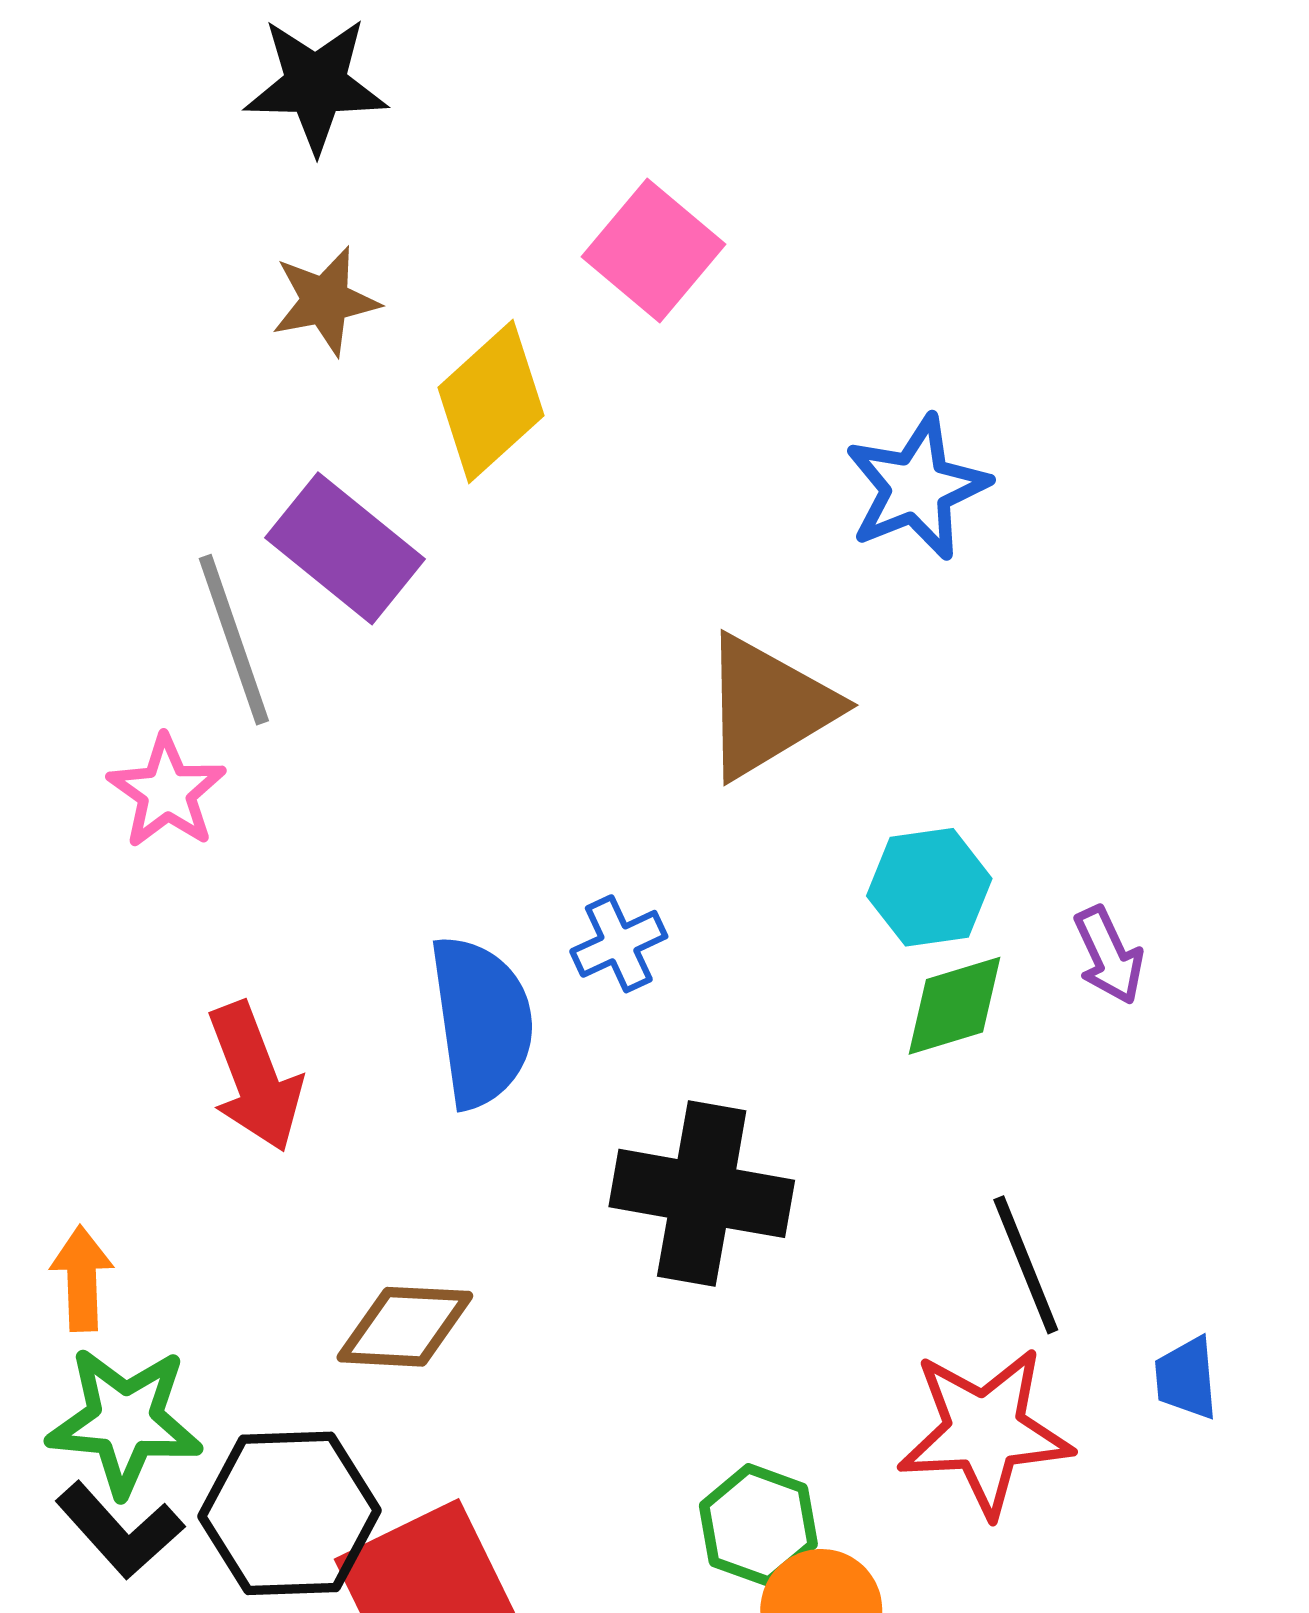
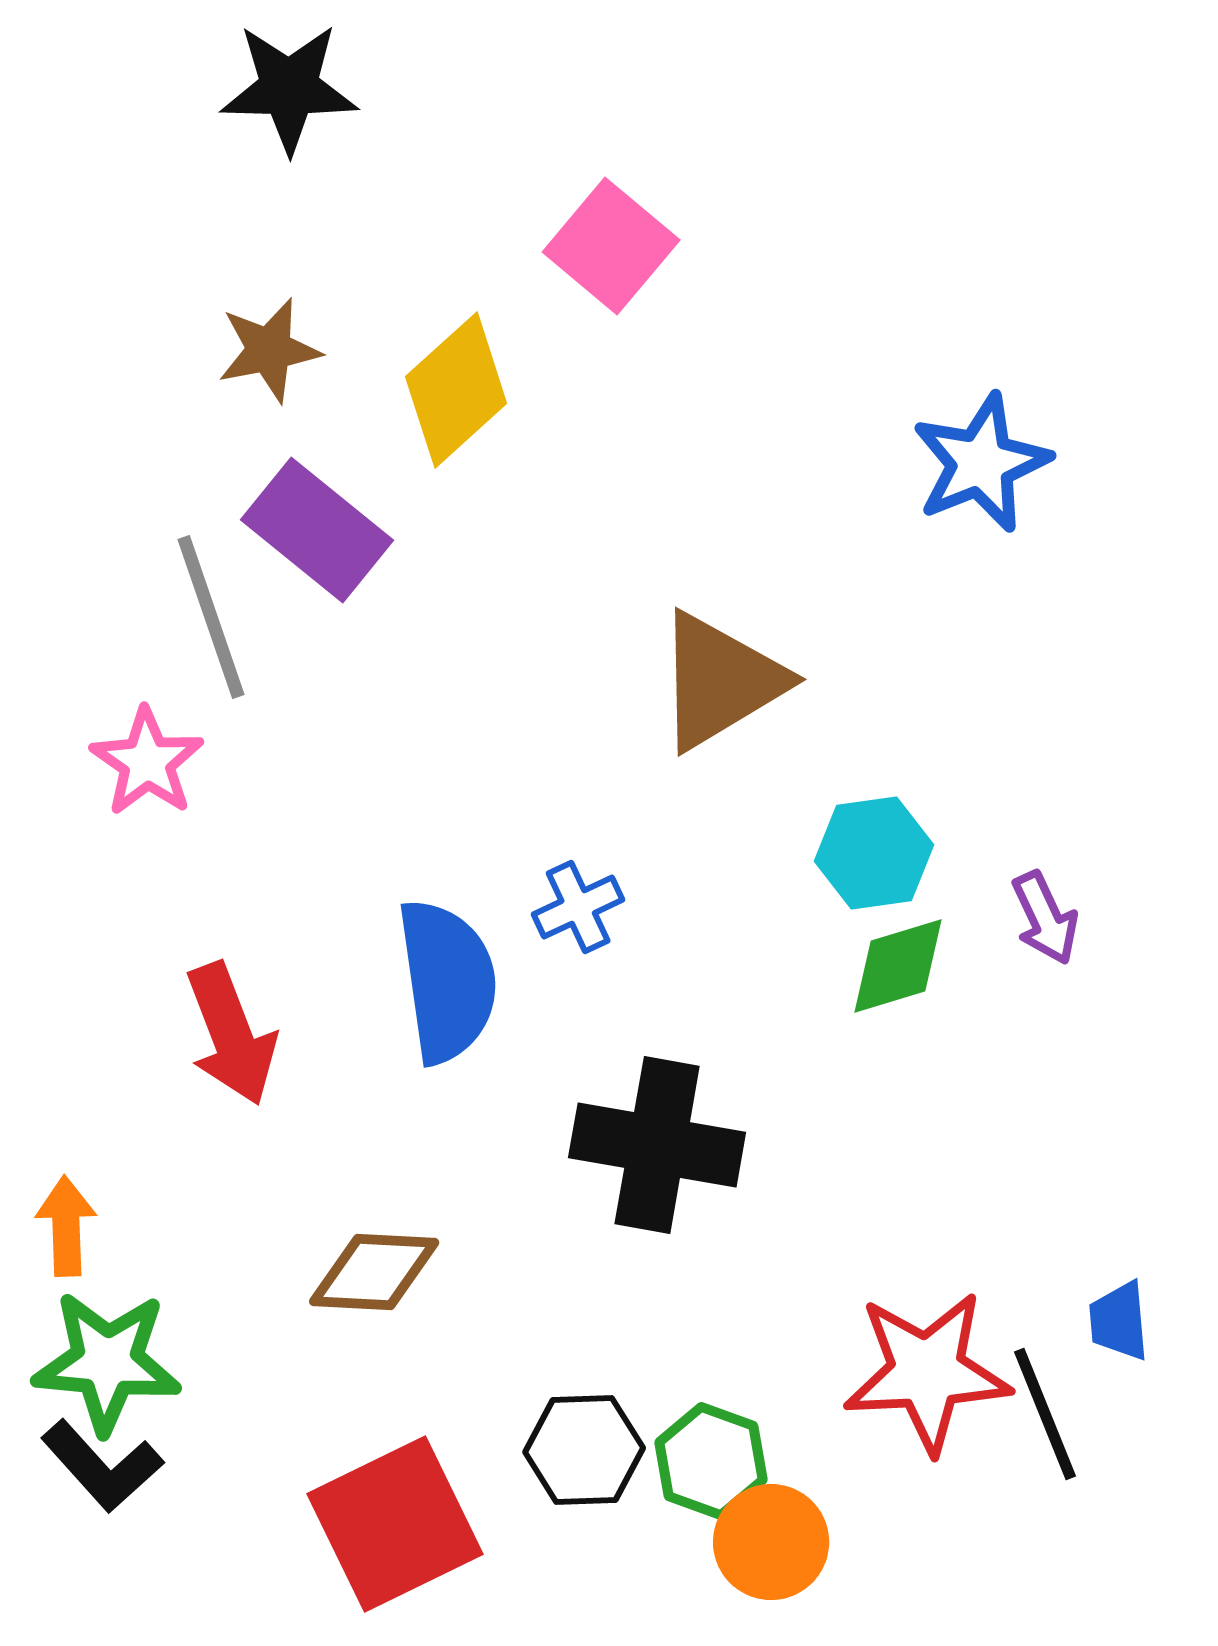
brown star: (325, 301) -> (269, 350), moved
blue star: (917, 488) -> (981, 463), moved
black line: (1026, 1265) -> (1045, 1414), moved
black hexagon: (289, 1513) -> (584, 1450), moved, size x0.7

